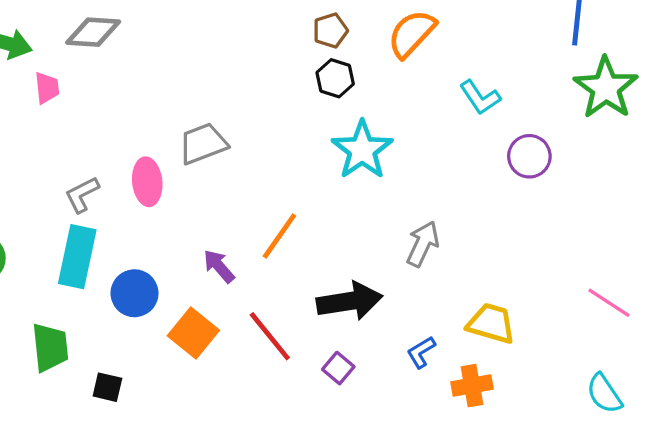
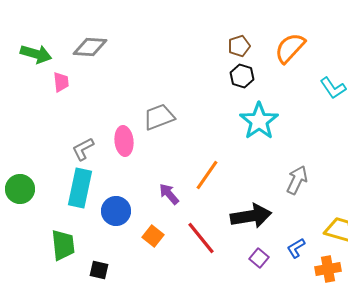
orange square: (193, 333) -> (153, 236), size x0.7
purple square: (338, 368) -> (259, 258), moved

